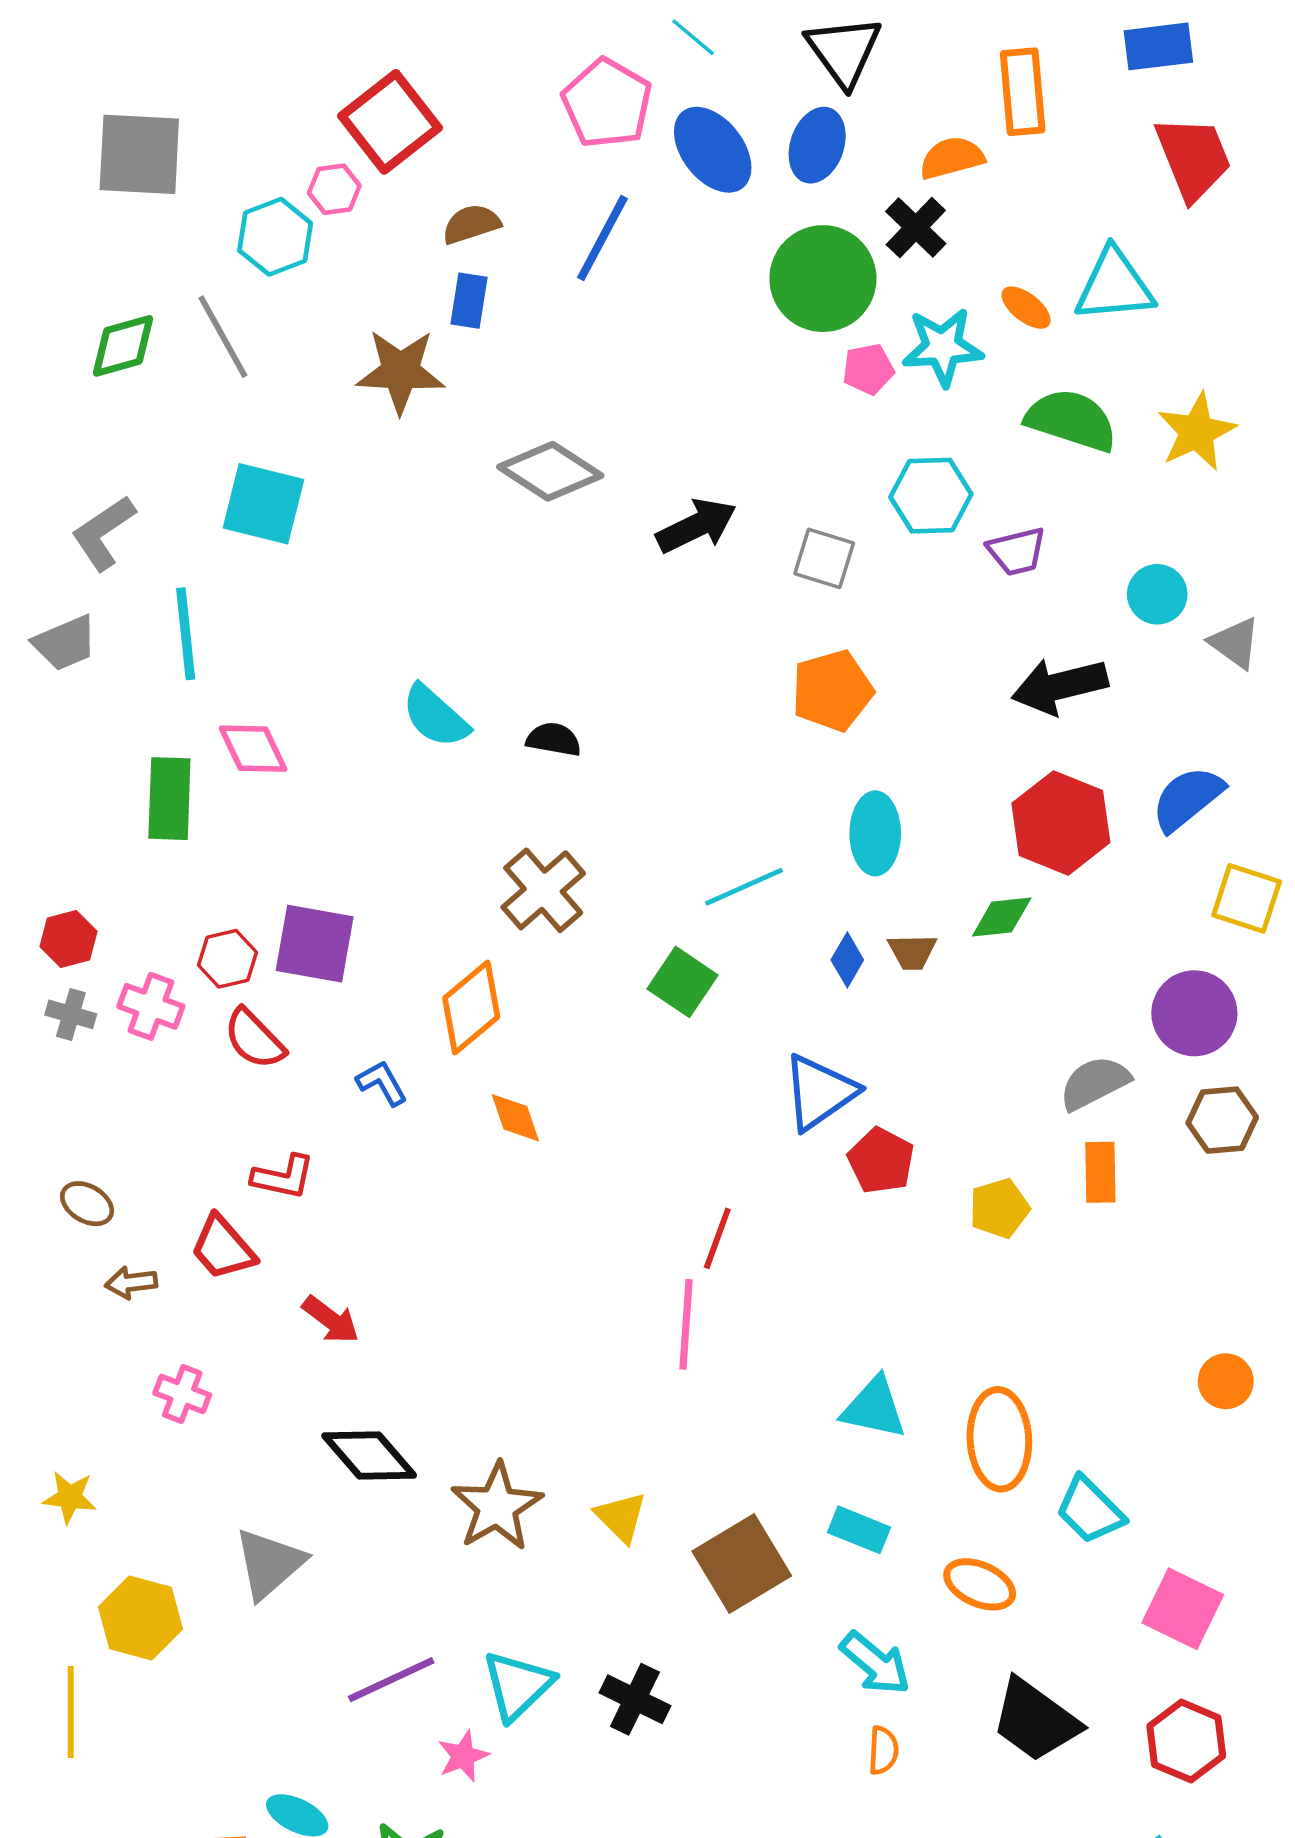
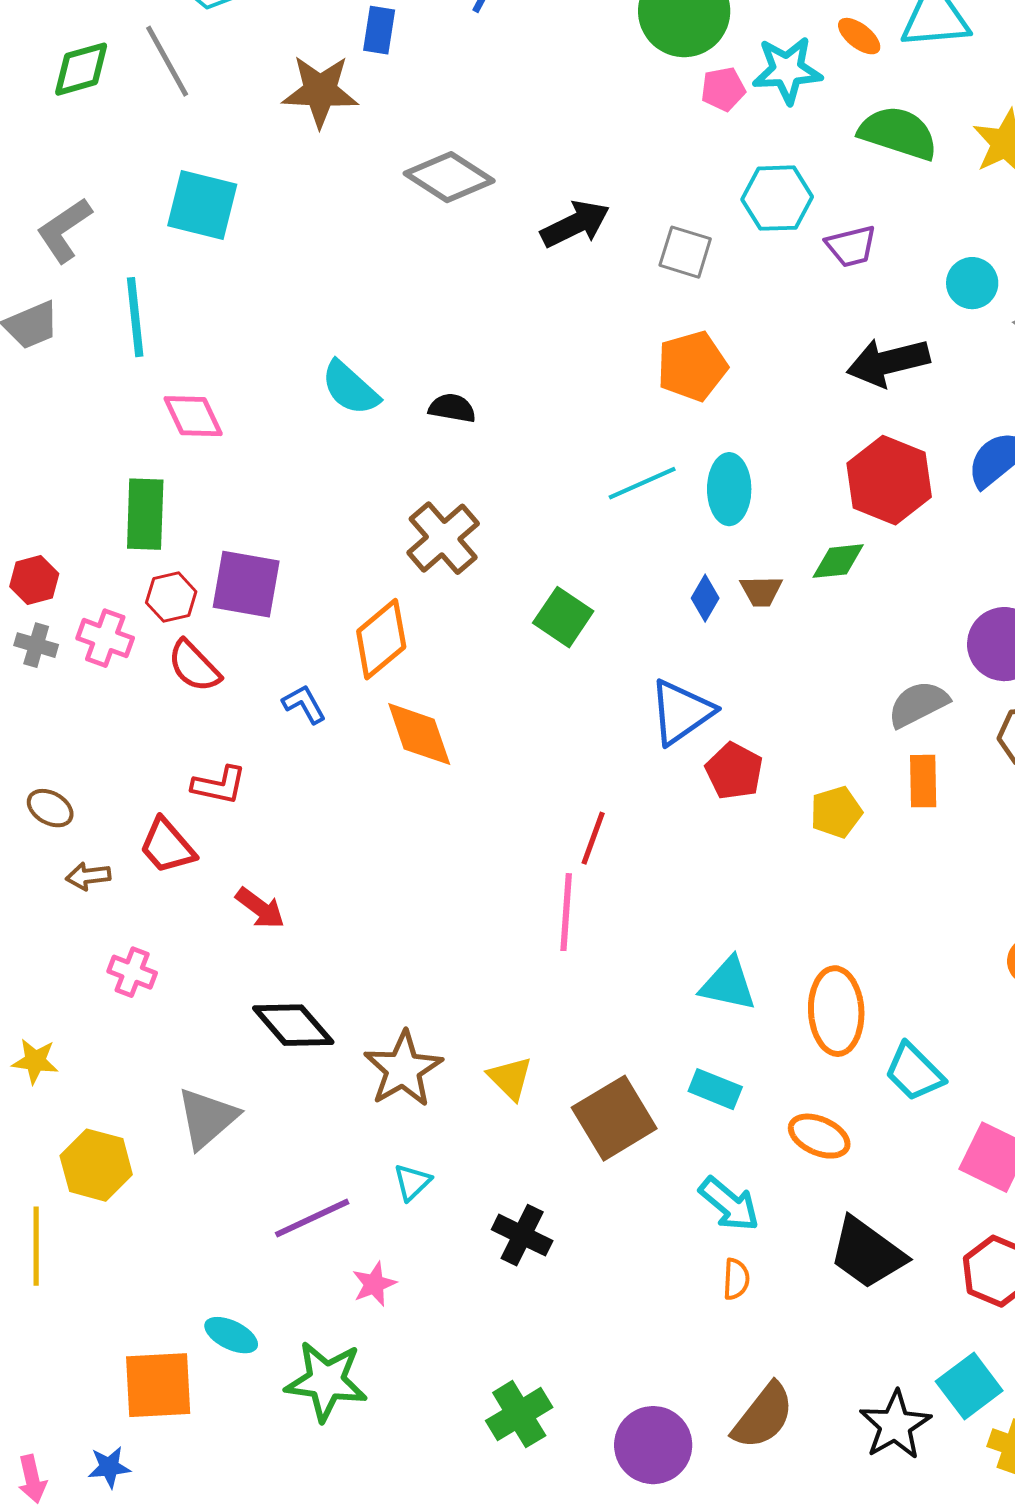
green rectangle: (169, 799) -> (145, 514), moved
cyan line: (744, 887) -> (642, 483), moved
orange diamond: (515, 1118) -> (419, 734), size x1.5
cyan triangle: (518, 1685) -> (412, 1182), moved, size x0.6

